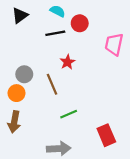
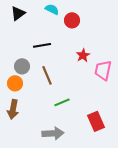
black line: (55, 33) -> (42, 45), moved
pink trapezoid: (114, 44) -> (103, 70), moved
red star: (67, 62) -> (83, 55), moved

